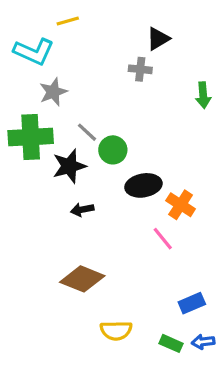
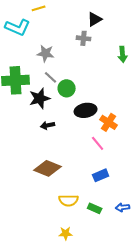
gray star: (53, 92) -> (46, 53), moved, turned 30
blue rectangle: (192, 303) -> (101, 175), moved
green rectangle: (171, 343) -> (95, 208), moved

